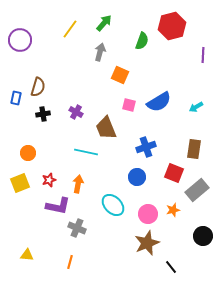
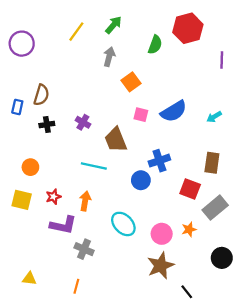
orange square: (120, 75) -> (131, 82), turned 30
blue circle: (137, 177) -> (141, 180), moved
yellow square: (20, 183) -> (22, 200), turned 36

